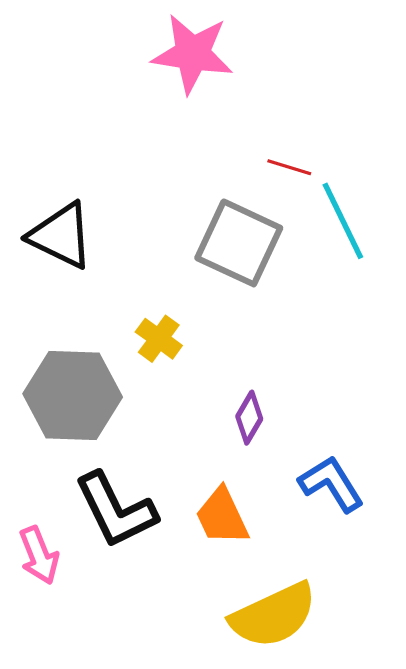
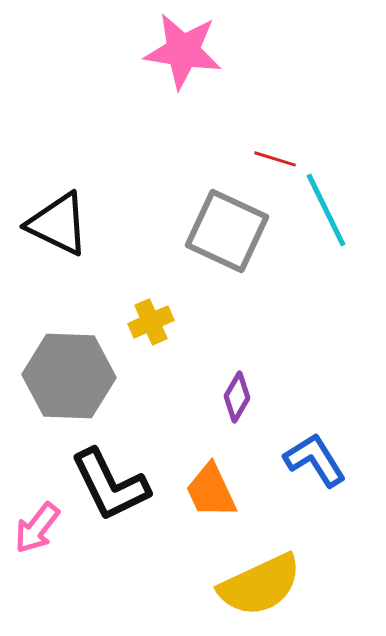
yellow cross: (159, 339) -> (151, 322), turned 30
pink arrow: (39, 555) -> (37, 528), turned 60

